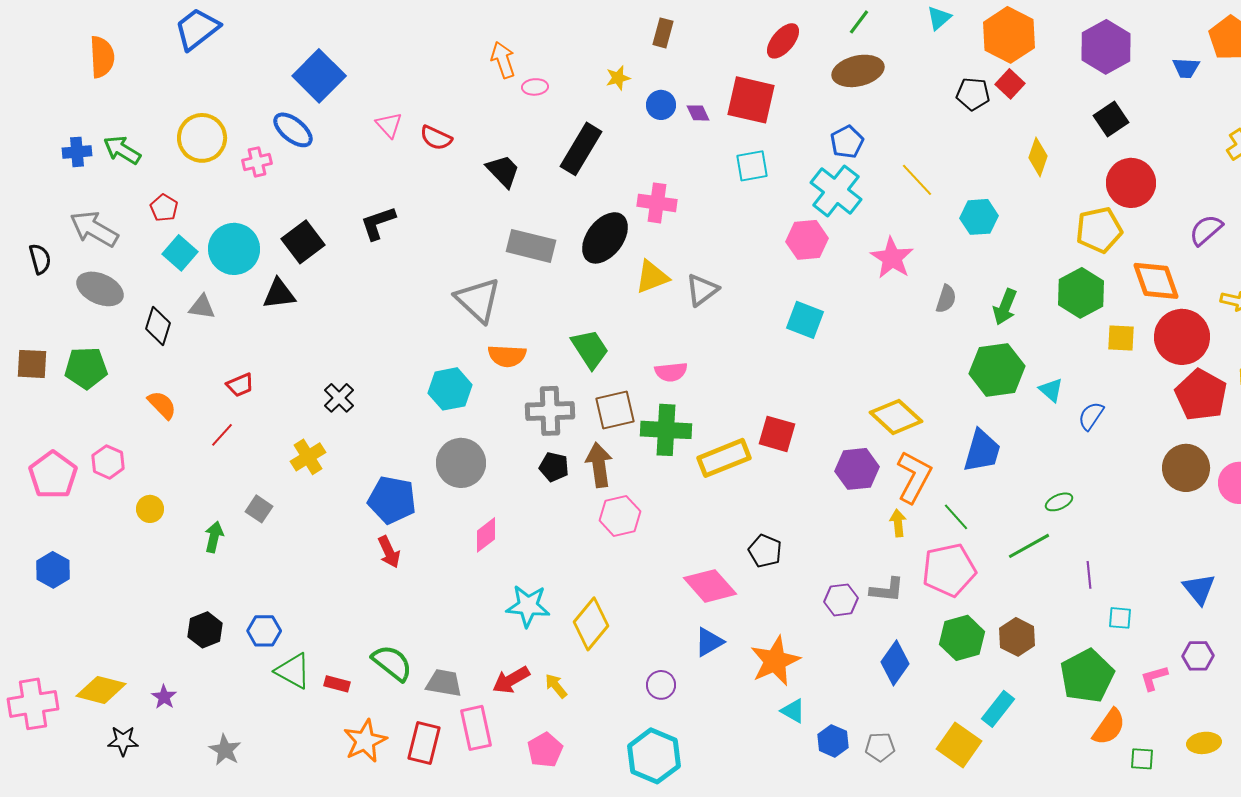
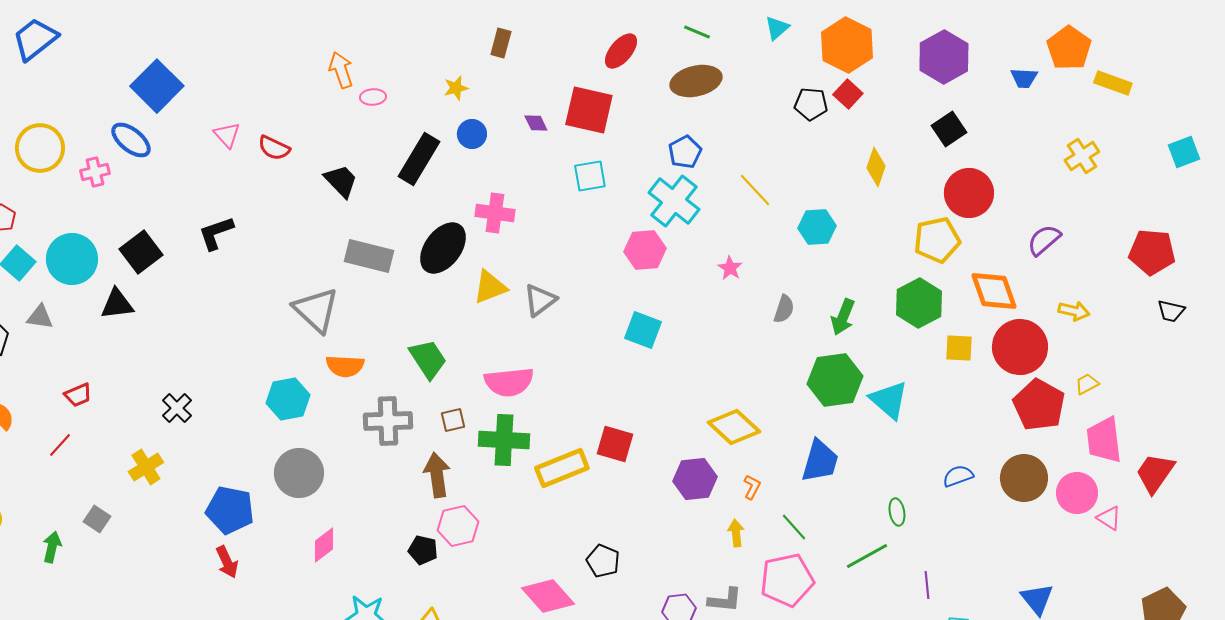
green line: (859, 22) -> (697, 32), turned 76
blue circle: (661, 105) -> (472, 134), moved
pink star: (892, 258) -> (730, 268), size x0.6
pink semicircle: (671, 372) -> (509, 382), size x1.5
cyan triangle: (1051, 390) -> (889, 400), size x1.6
brown square: (615, 410) -> (453, 420), size x0.6
blue semicircle: (1091, 416) -> (958, 476), moved, turned 36
black pentagon: (554, 467) -> (423, 550), moved
orange L-shape: (914, 477) -> (752, 487), size x0.5
green ellipse: (1059, 502) -> (897, 512), turned -76

